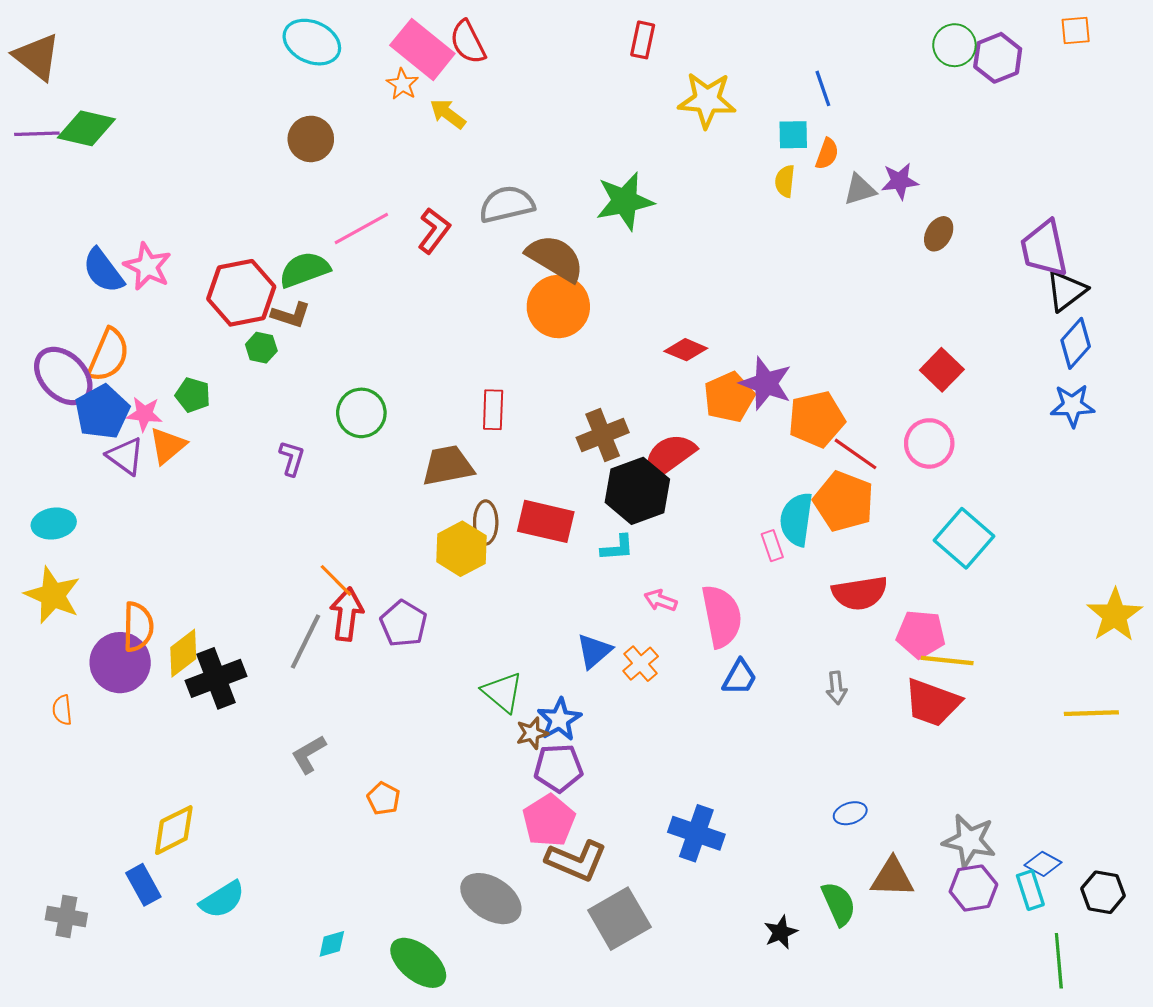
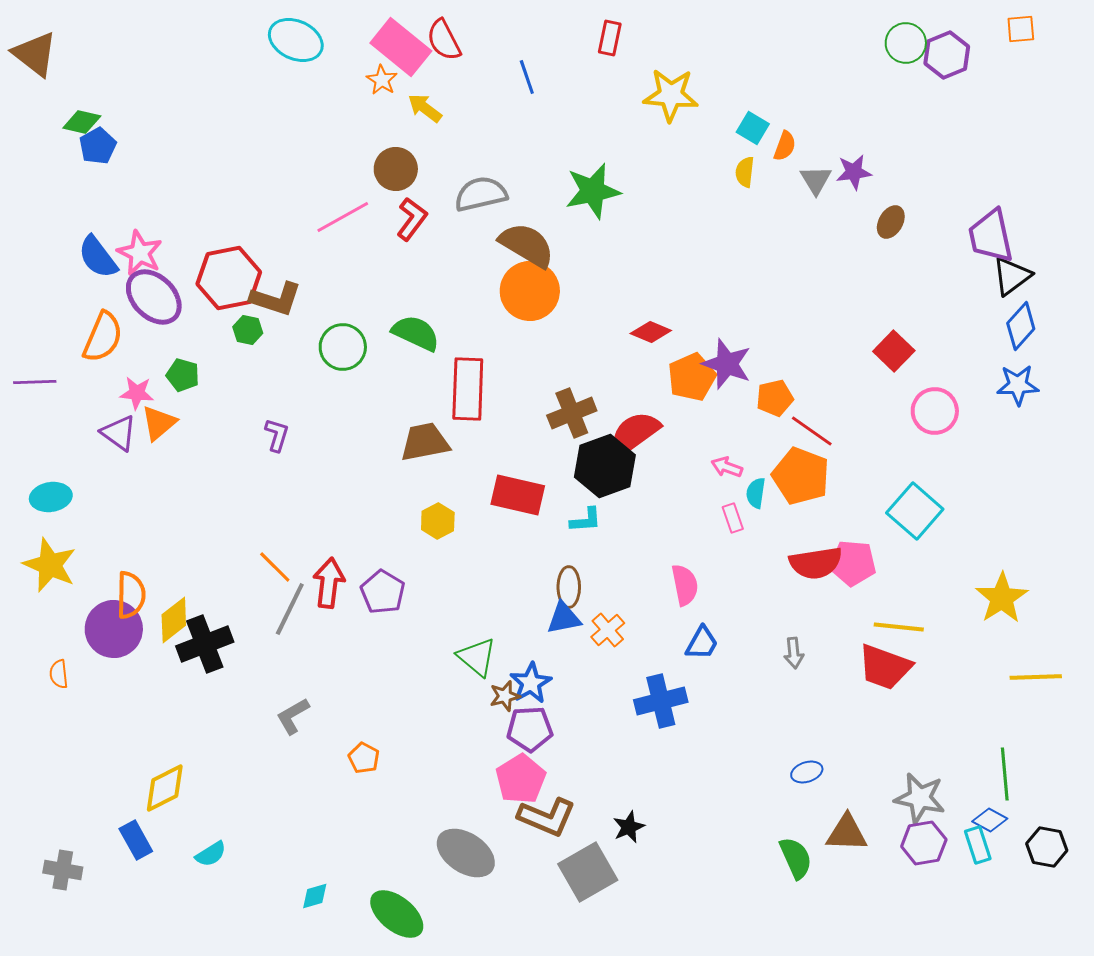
blue line: (823, 88) -> (527, 77), moved
green diamond: (86, 128) -> (82, 122), size x0.7
purple line: (37, 134) -> (35, 382), moved
cyan square: (793, 135) -> (753, 128), turned 32
brown circle: (311, 139) -> (396, 169), moved
gray triangle: (860, 190) -> (816, 180), turned -44
green semicircle: (304, 270) -> (416, 333), moved, turned 45
brown L-shape: (291, 315) -> (276, 299), size x1.4
purple ellipse: (63, 376) -> (154, 297), moved
red rectangle: (493, 410) -> (468, 389), size x1.6
blue pentagon: (102, 412) -> (98, 146), moved, size x0.7
green circle: (361, 413) -> (343, 347), moved
orange pentagon: (816, 419) -> (775, 398), size x0.7
pink circle: (929, 443) -> (935, 411), moved
cyan semicircle: (796, 519) -> (756, 493), size x0.6
brown ellipse: (486, 522) -> (569, 587), moved
yellow hexagon: (461, 549) -> (438, 521), size x0.7
orange line: (336, 580) -> (275, 567), moved
pink arrow: (661, 600) -> (727, 467), moved
yellow star: (1115, 615) -> (1002, 598), moved
pink semicircle: (722, 616) -> (685, 585), size x0.7
pink pentagon: (921, 634) -> (853, 563), moved
blue triangle: (594, 651) -> (564, 618), turned 30
blue cross: (696, 833) -> (661, 701), moved, turned -33
cyan semicircle: (222, 900) -> (211, 854), size x0.7
black star: (781, 932) -> (629, 827), moved
green line: (1059, 961) -> (1005, 774), moved

